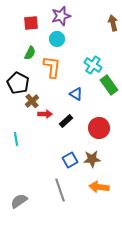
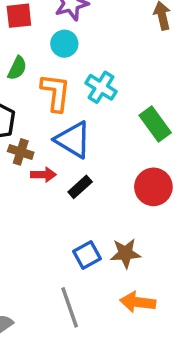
cyan cross: (93, 65) -> (101, 87), moved
blue triangle: (76, 94) -> (73, 140), moved, size x1.6
brown cross: (32, 101) -> (21, 152), turned -32
red circle: (99, 128) -> (153, 187), moved

